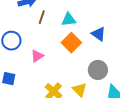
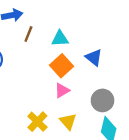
pink triangle: (37, 56) -> (62, 90), moved
gray circle: (98, 70) -> (102, 100), moved

